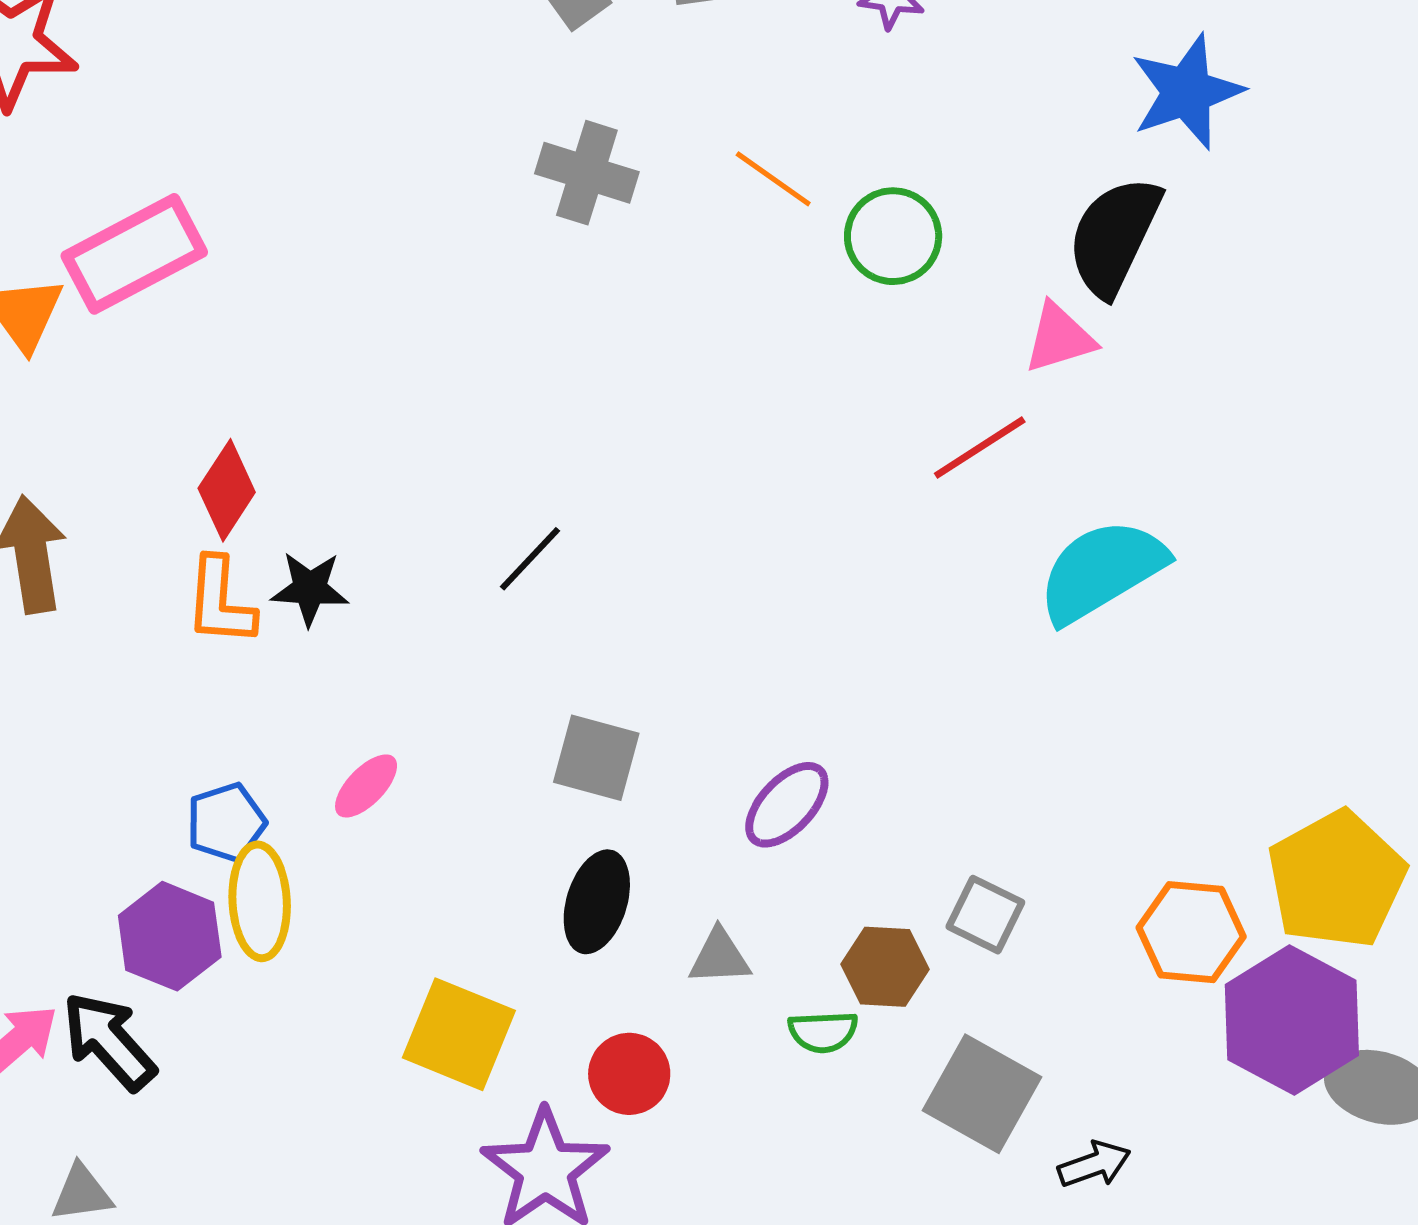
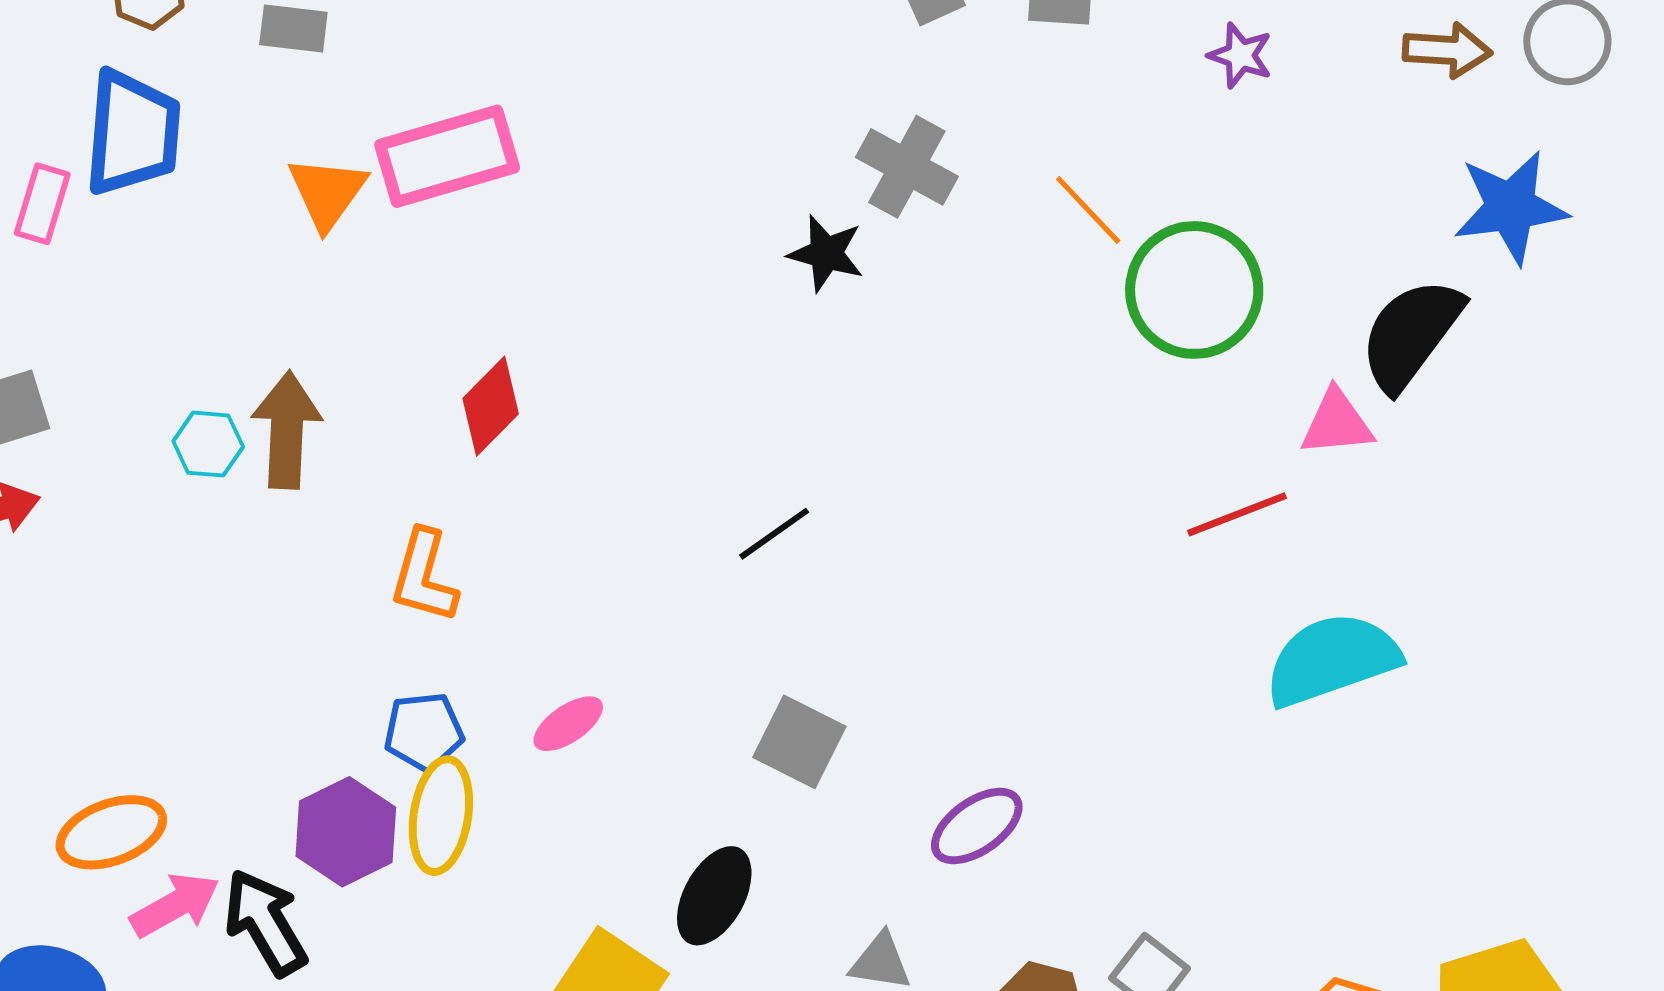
green circle: (893, 236) -> (1194, 290), size x1.4
black star: (310, 589) -> (826, 253), moved
orange L-shape: (220, 601) -> (424, 576), moved
black ellipse: (597, 902) -> (714, 896), moved

